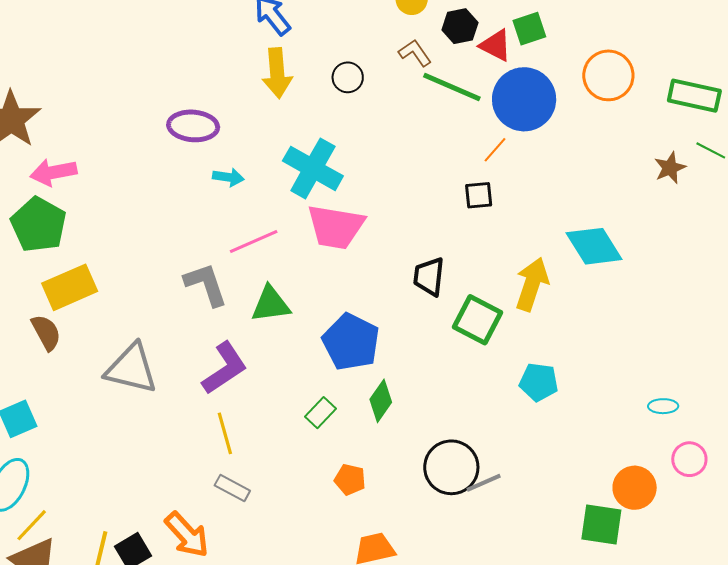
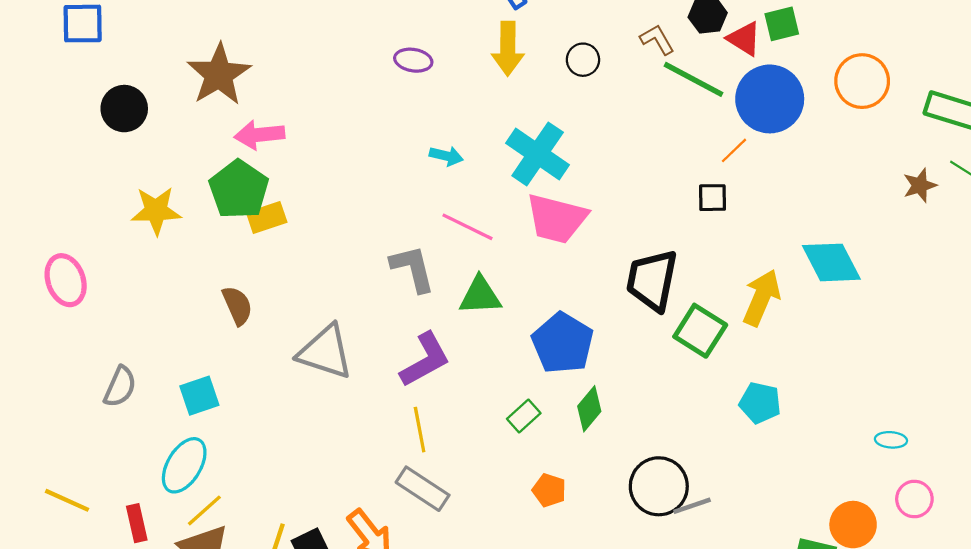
purple ellipse: (193, 126) -> (413, 60), moved, size x0.7
pink line: (254, 241) -> (467, 227), turned 45
black trapezoid: (429, 276) -> (652, 280), size x1.5
yellow rectangle: (70, 287) -> (267, 218), moved, size x0.7
gray rectangle: (232, 488) -> (423, 489), size x1.4

